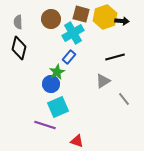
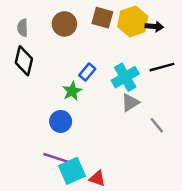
cyan cross: (73, 33) -> (125, 77), moved
black line: (115, 57) -> (162, 67), moved
blue circle: (51, 84) -> (61, 121), moved
cyan square: (58, 107) -> (72, 171), moved

